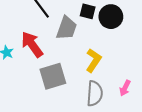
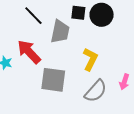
gray square: (53, 76) -> (53, 80), turned 32
gray semicircle: (95, 93) -> (96, 91), turned 45

